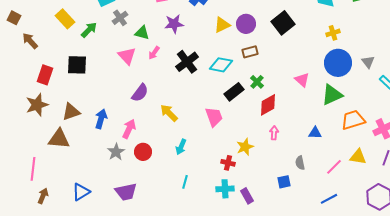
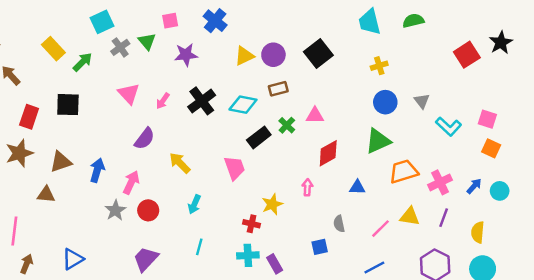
green triangle: (142, 33) -> (147, 41), moved, turned 35
pink arrow: (154, 53) -> (163, 101), moved
blue circle: (338, 63) -> (385, 102), size x0.7
pink triangle: (302, 80) -> (315, 116), moved, turned -42
red diamond: (268, 105) -> (328, 153), moved
brown triangle: (59, 139) -> (46, 195), size x0.7
purple trapezoid: (126, 192) -> (146, 259), moved, turned 145

